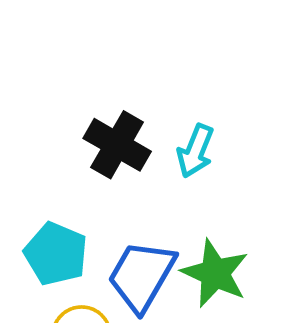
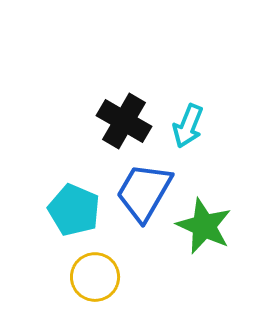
blue trapezoid: (142, 276) -> (144, 192), moved

